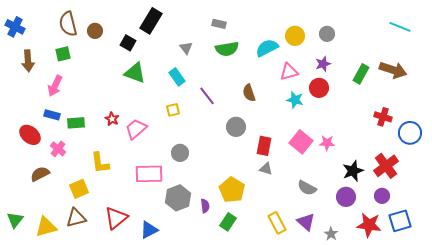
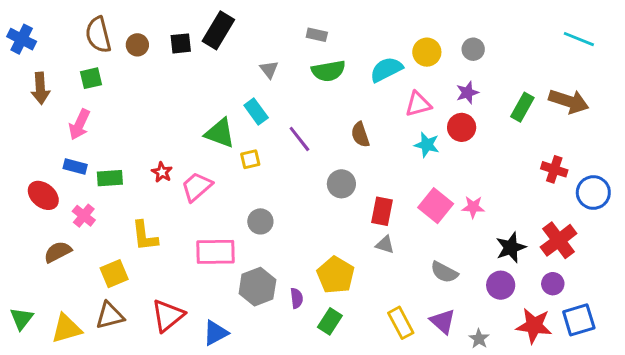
black square: (128, 43) -> (181, 43), moved, turned -35
green triangle: (135, 73) -> (220, 133), moved

